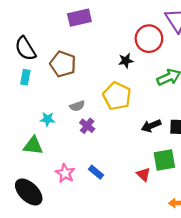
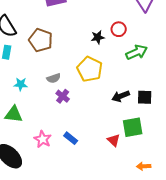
red circle: (149, 39) -> (119, 29), moved, size x0.6
cyan star: (47, 119) -> (21, 84), moved

